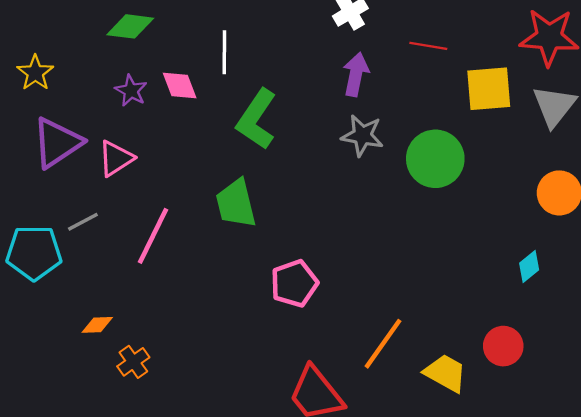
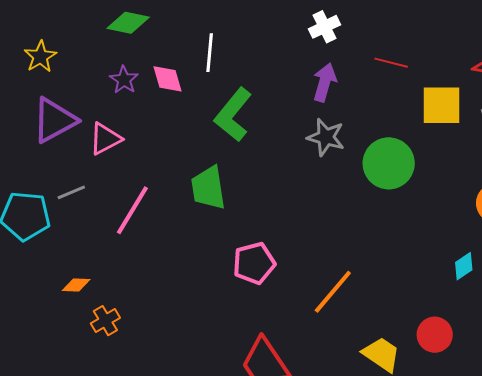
orange line: (383, 344) -> (333, 292), moved

